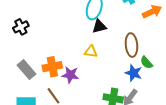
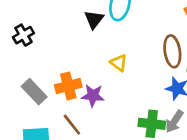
black triangle: (99, 26) -> (94, 19), moved, turned -35
yellow triangle: (91, 51) -> (119, 63), turned 32

